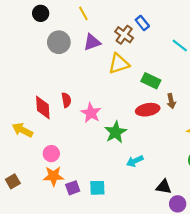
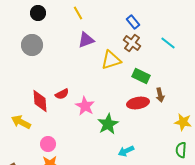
brown cross: (124, 35) -> (132, 43), moved
gray circle: (59, 42) -> (32, 45), moved
red semicircle: (66, 100) -> (62, 94), turned 72

